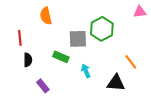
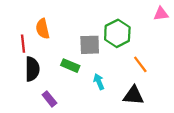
orange semicircle: (46, 16) -> (43, 29), moved
black semicircle: (28, 60) -> (32, 69), size x1.5
orange line: (131, 62) -> (140, 64), moved

